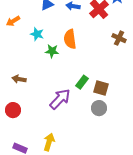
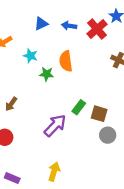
brown arrow: (19, 79) -> (11, 104), turned -64
gray circle: (99, 108) -> (108, 135), moved
yellow arrow: (49, 142) -> (54, 172), moved

